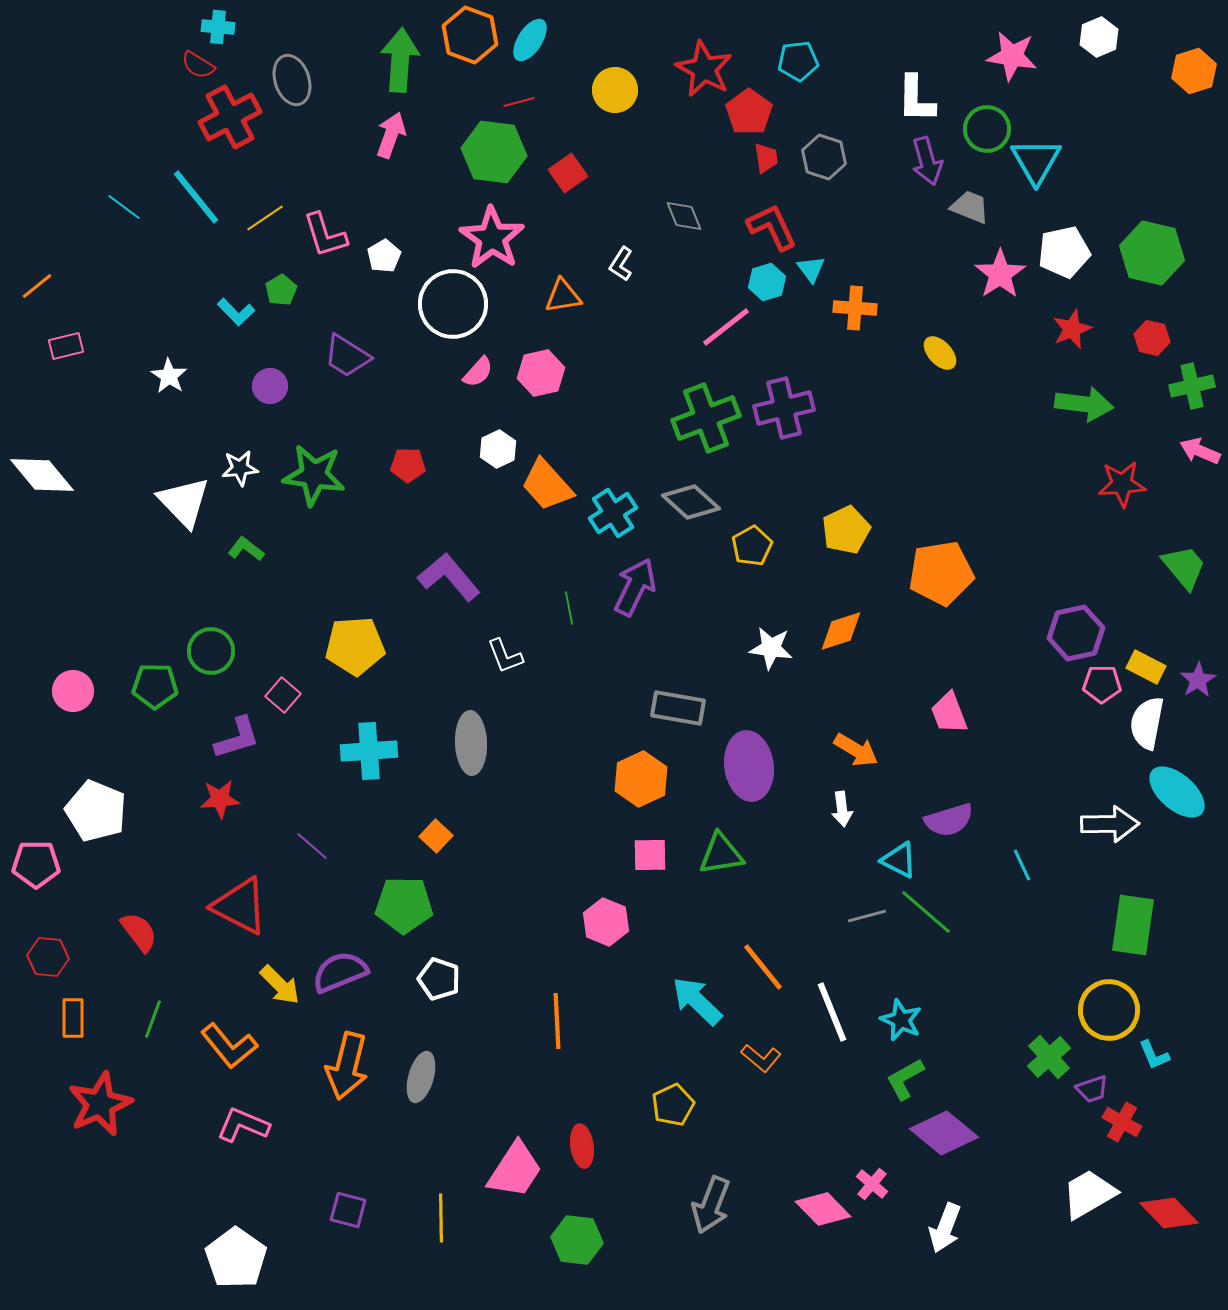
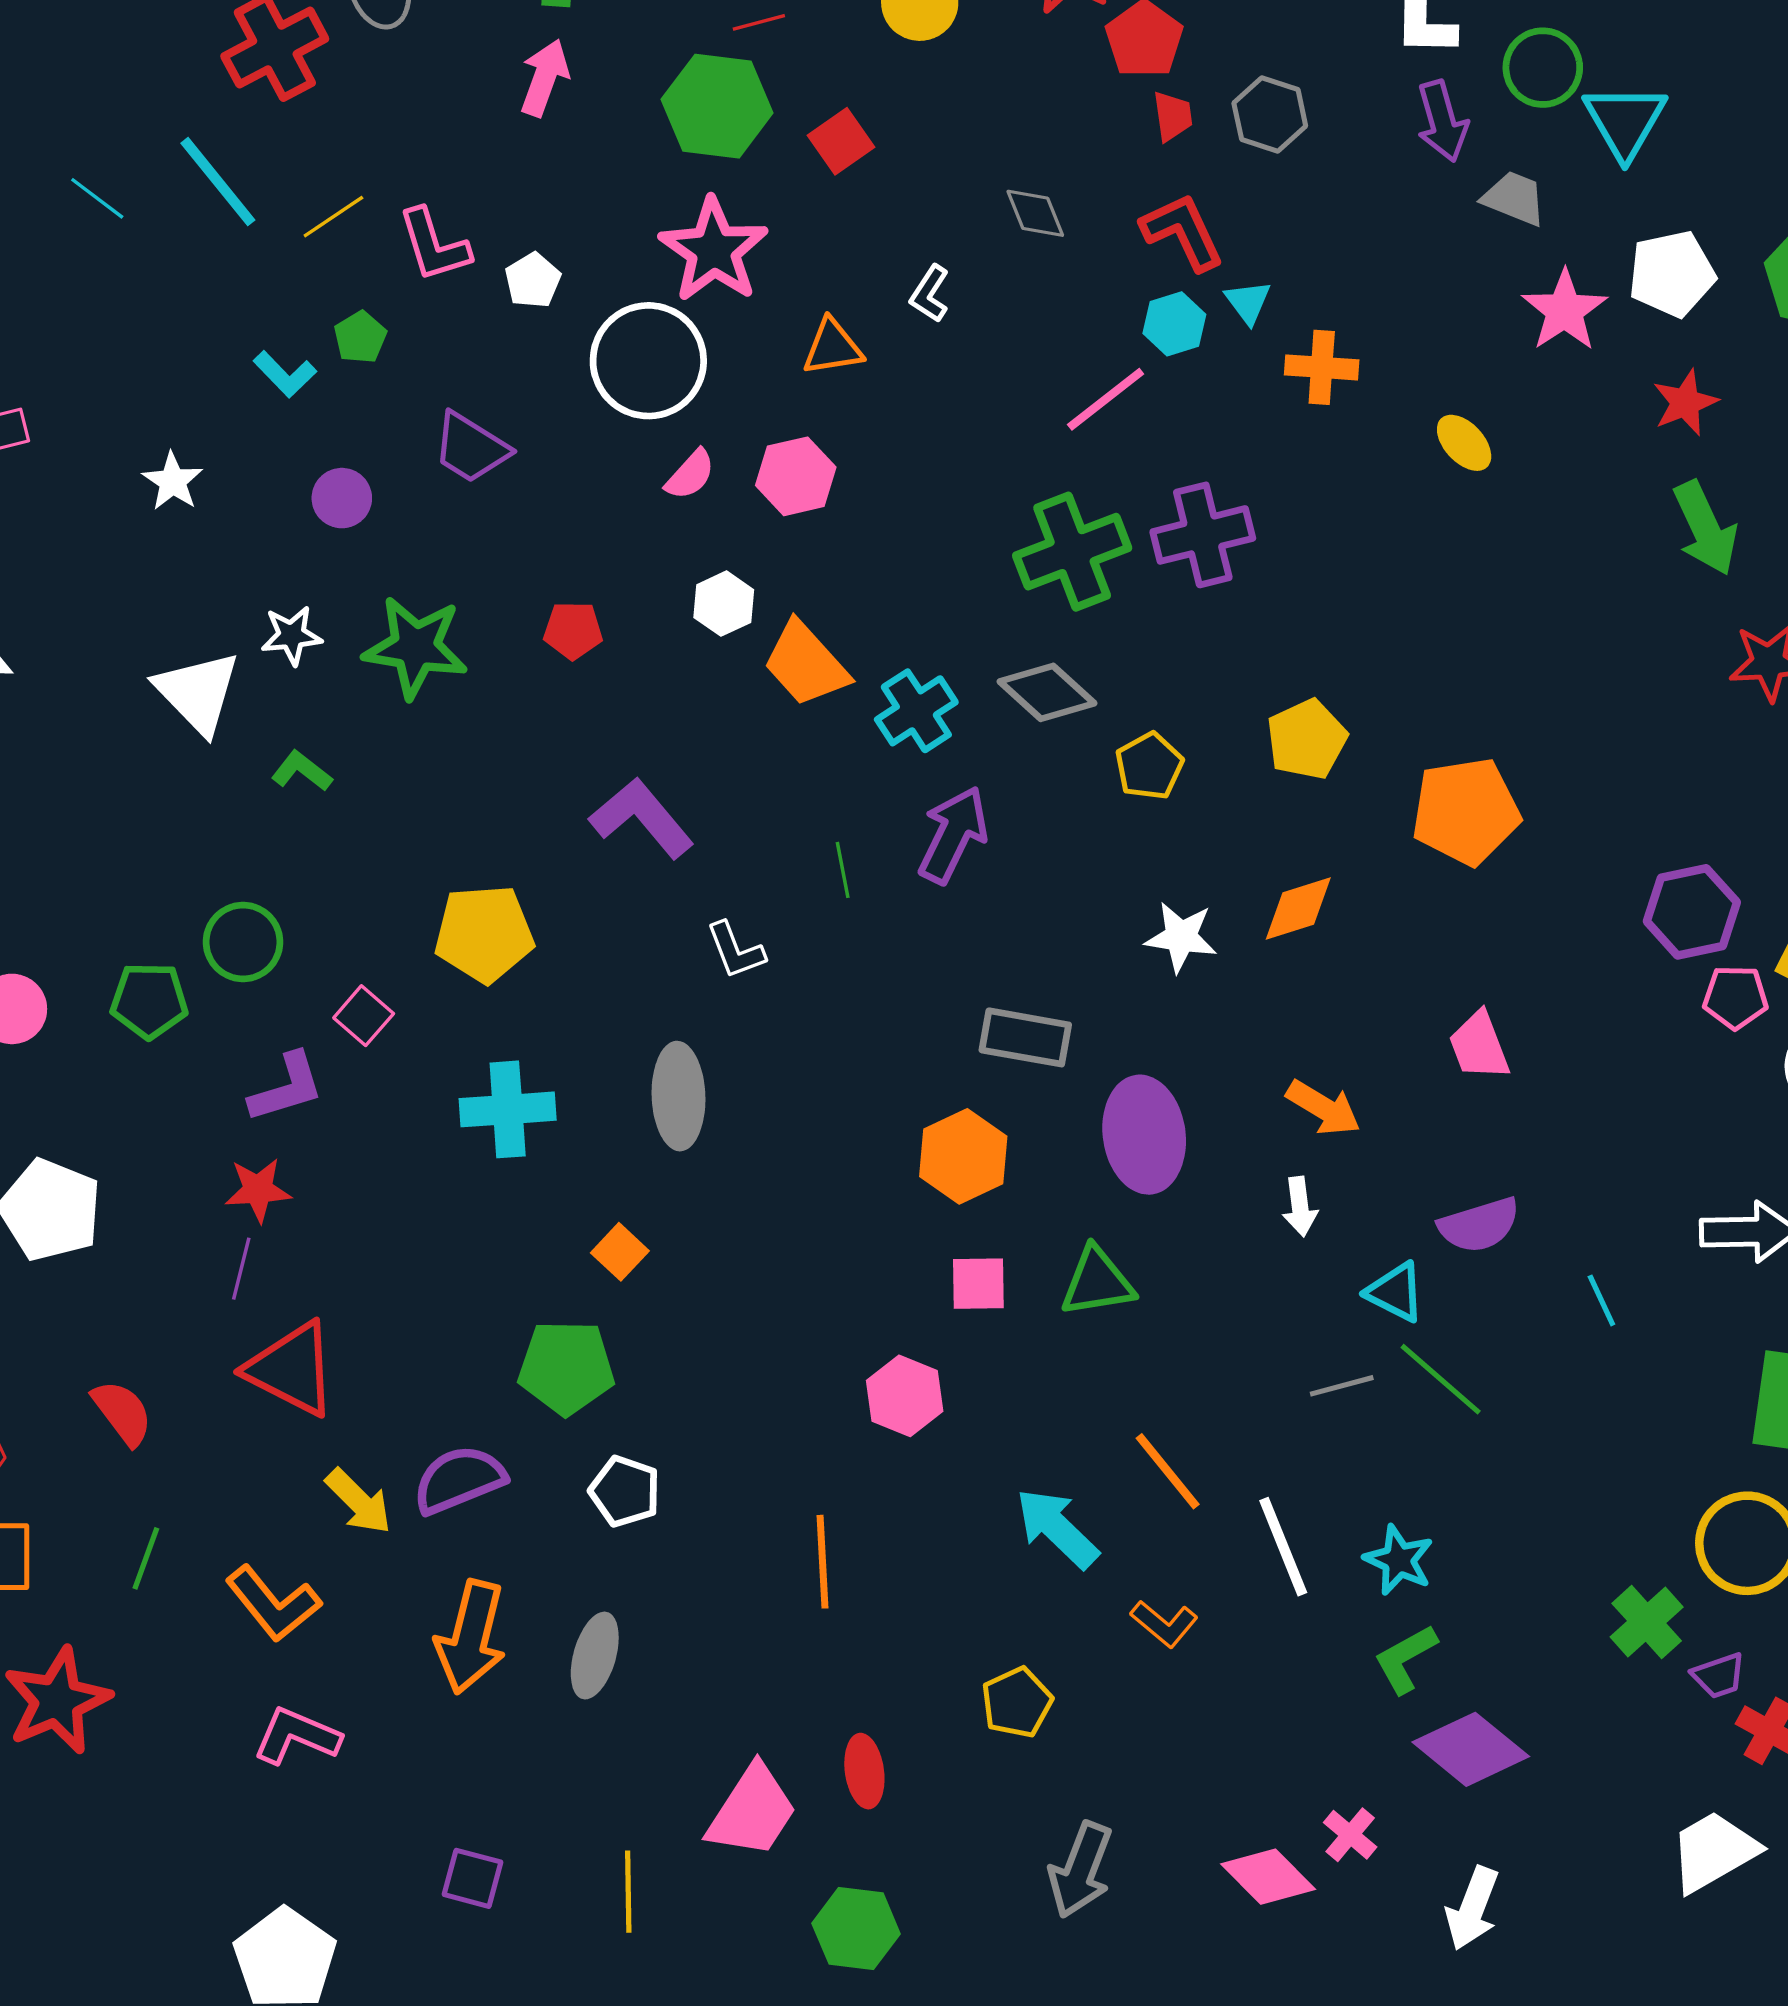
green arrow: (1084, 404) -> (1705, 528), turned 58
purple line: (312, 846) -> (241, 1269), moved, turned 63

